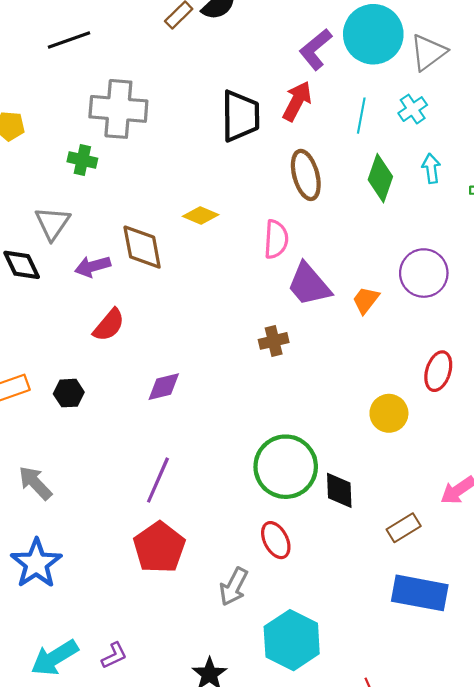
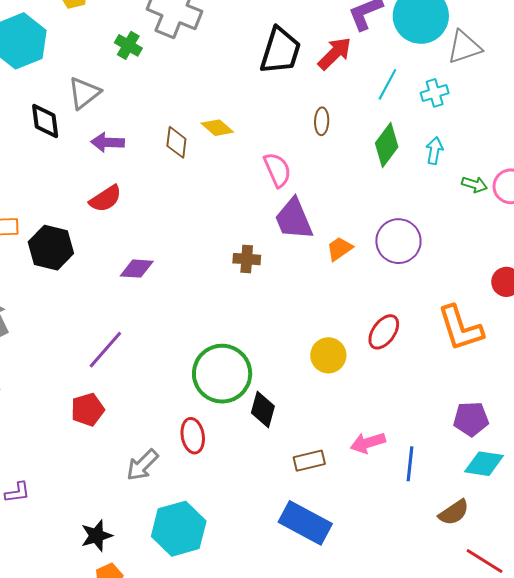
brown ellipse: (306, 175) -> (322, 121), size x0.6
pink semicircle: (276, 239) -> (277, 170), turned -45
brown diamond: (142, 247) -> (176, 142), moved, size x0.7
black hexagon: (69, 393) -> (51, 248), size x1.6
red pentagon: (159, 547) -> (88, 410), size x0.7

